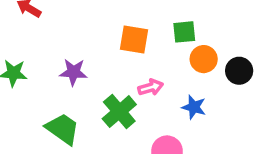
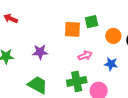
green square: (184, 32) -> (92, 22), moved
green cross: (119, 112) -> (77, 81), moved, turned 36

